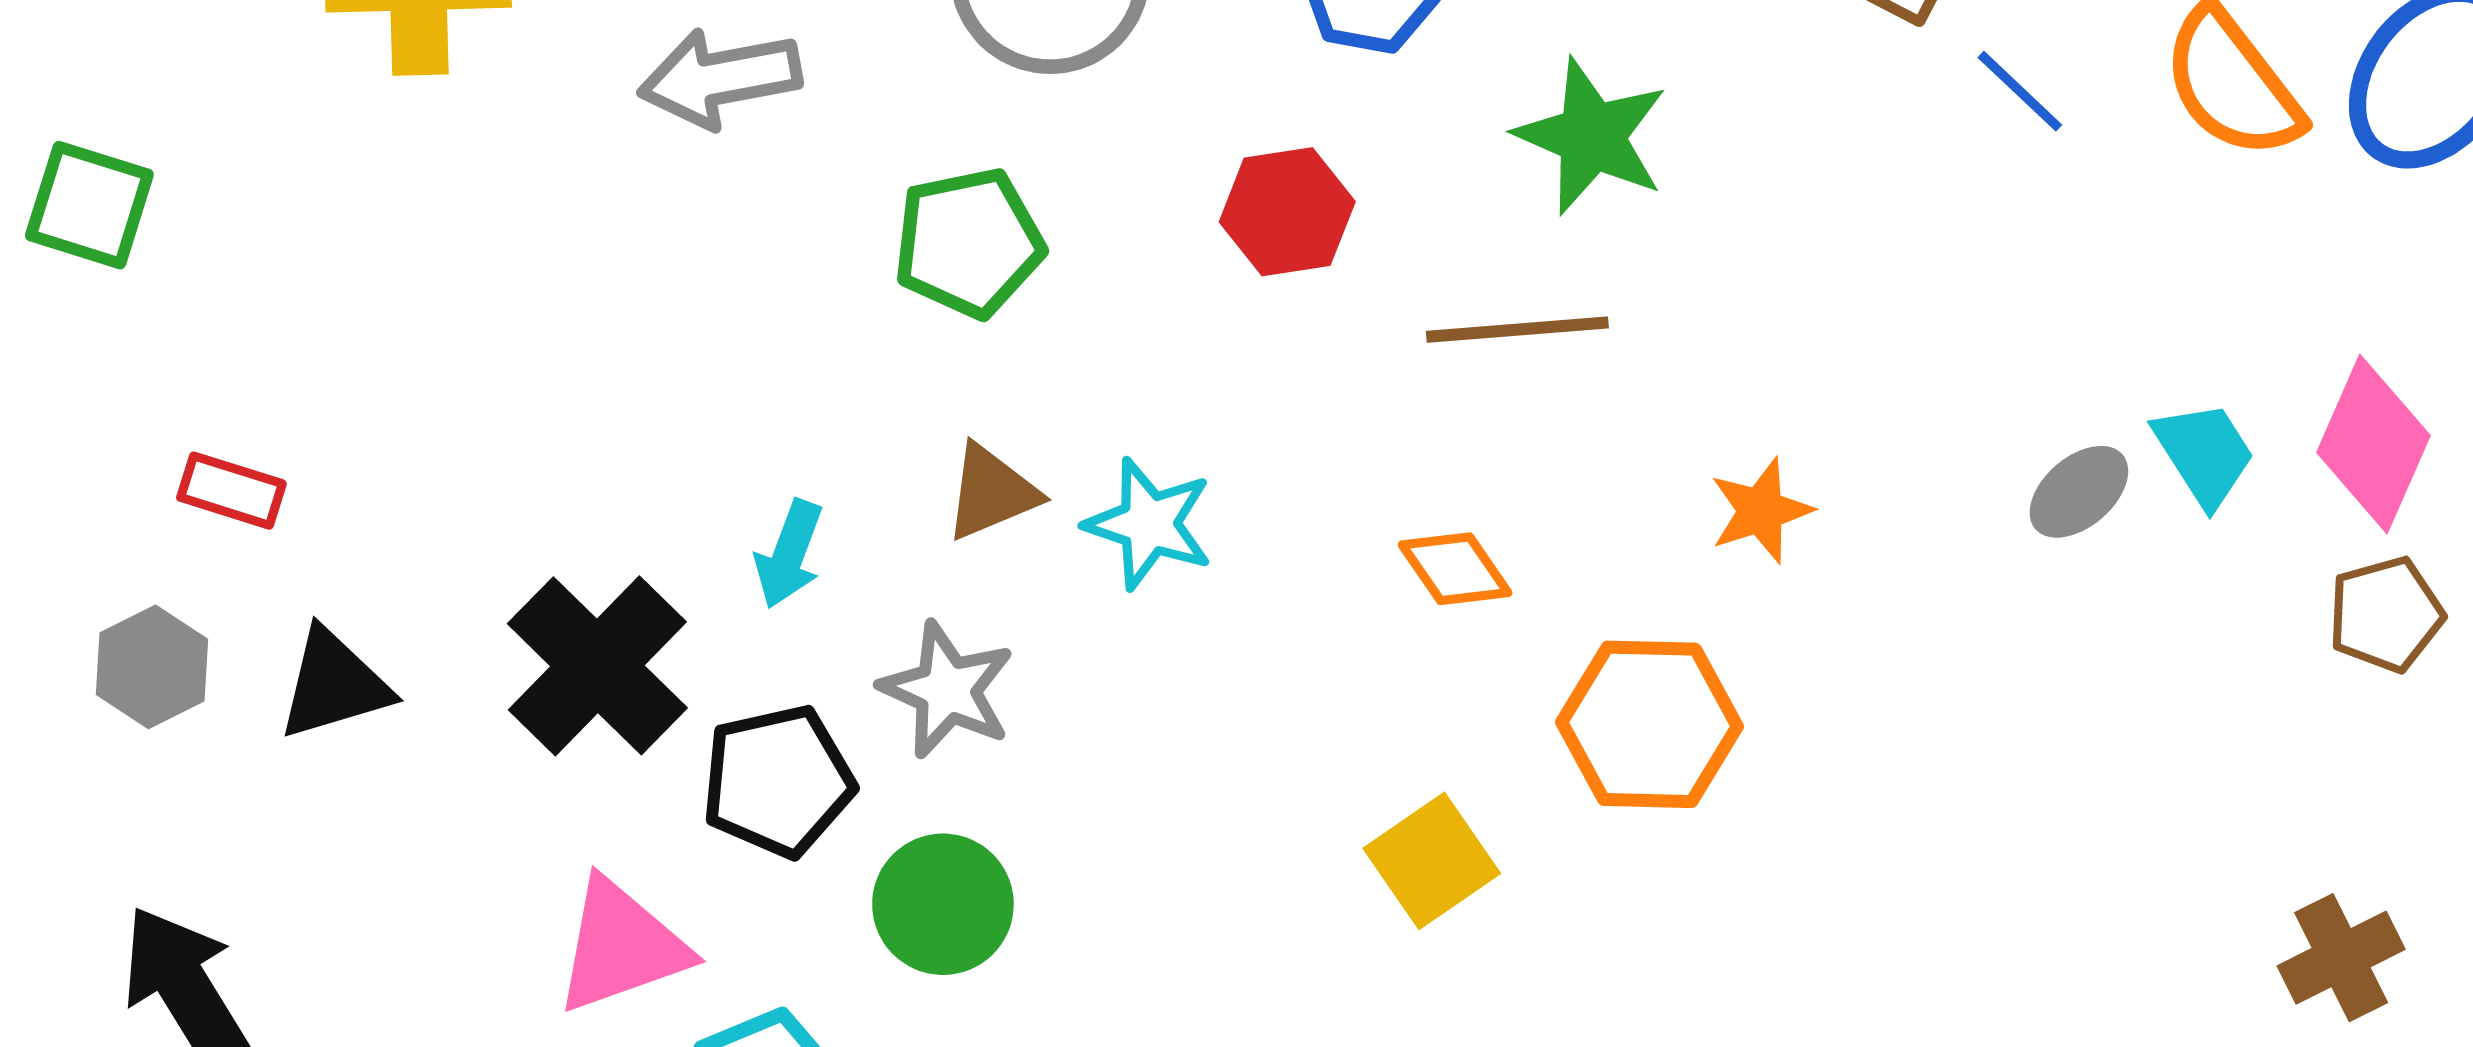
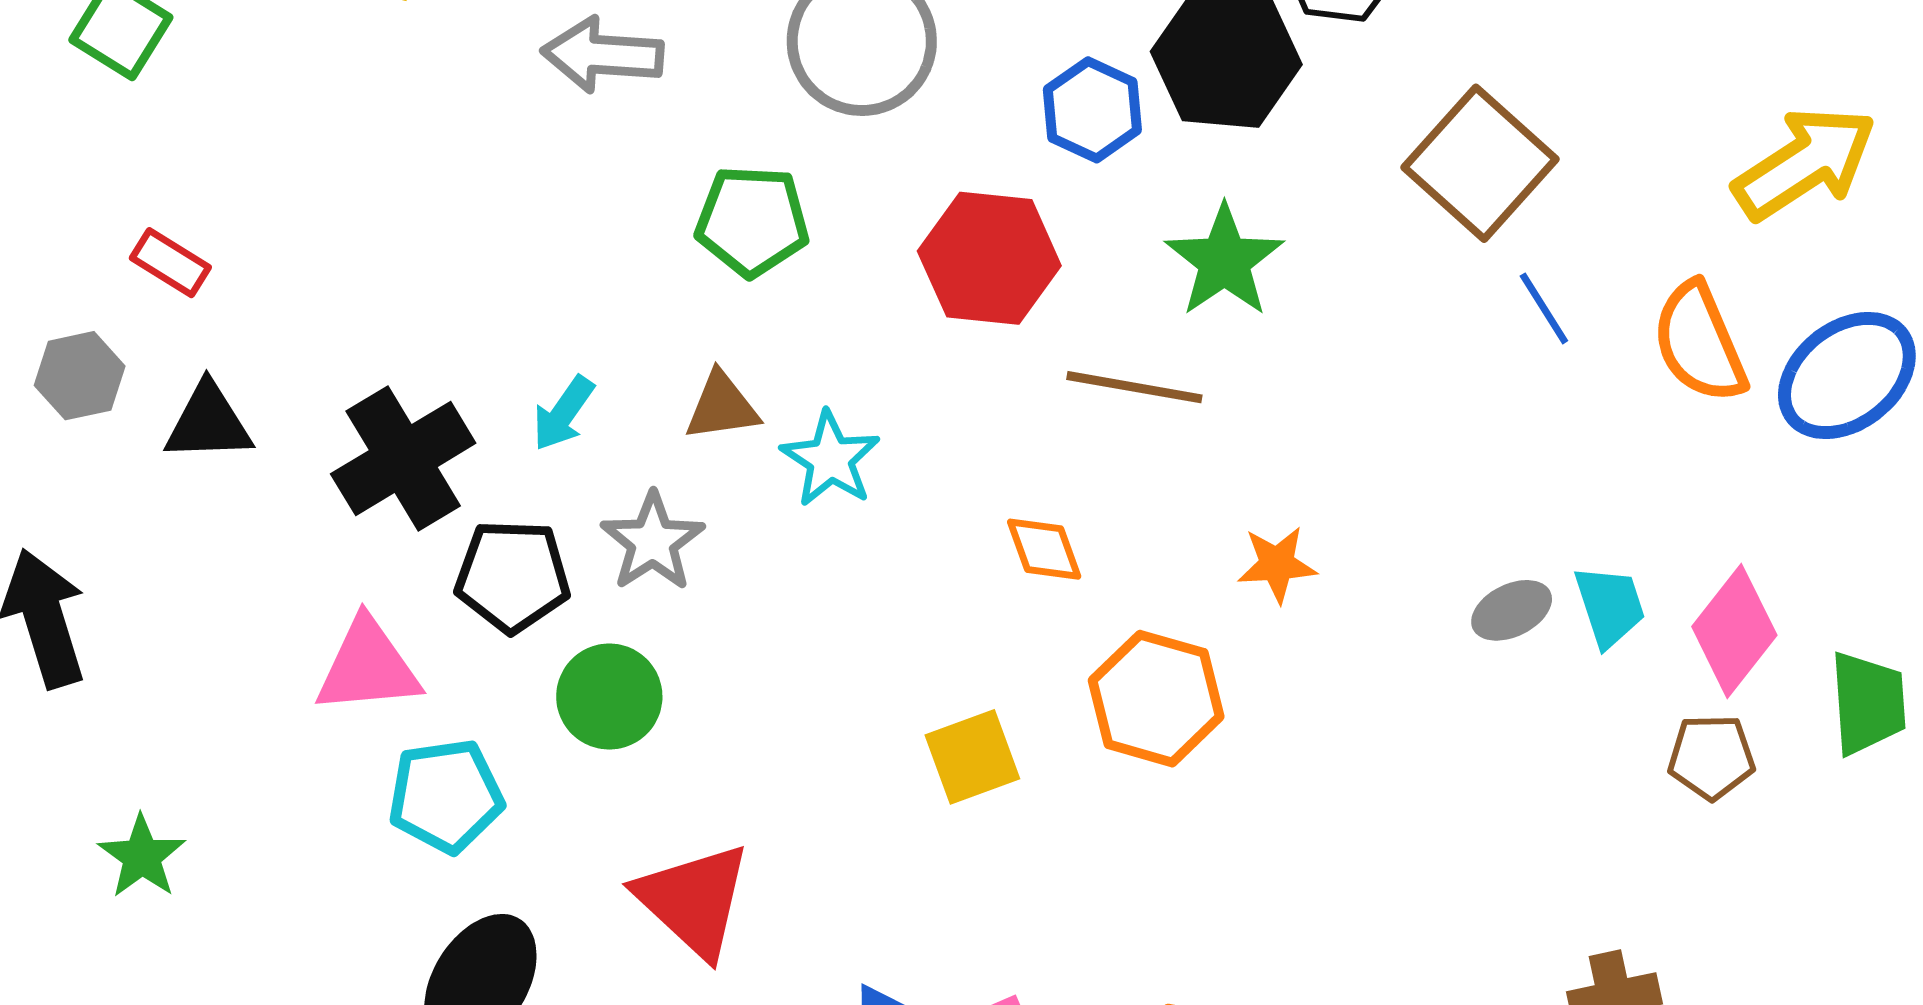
red hexagon: (1287, 212) -> (989, 258), size x1.4

